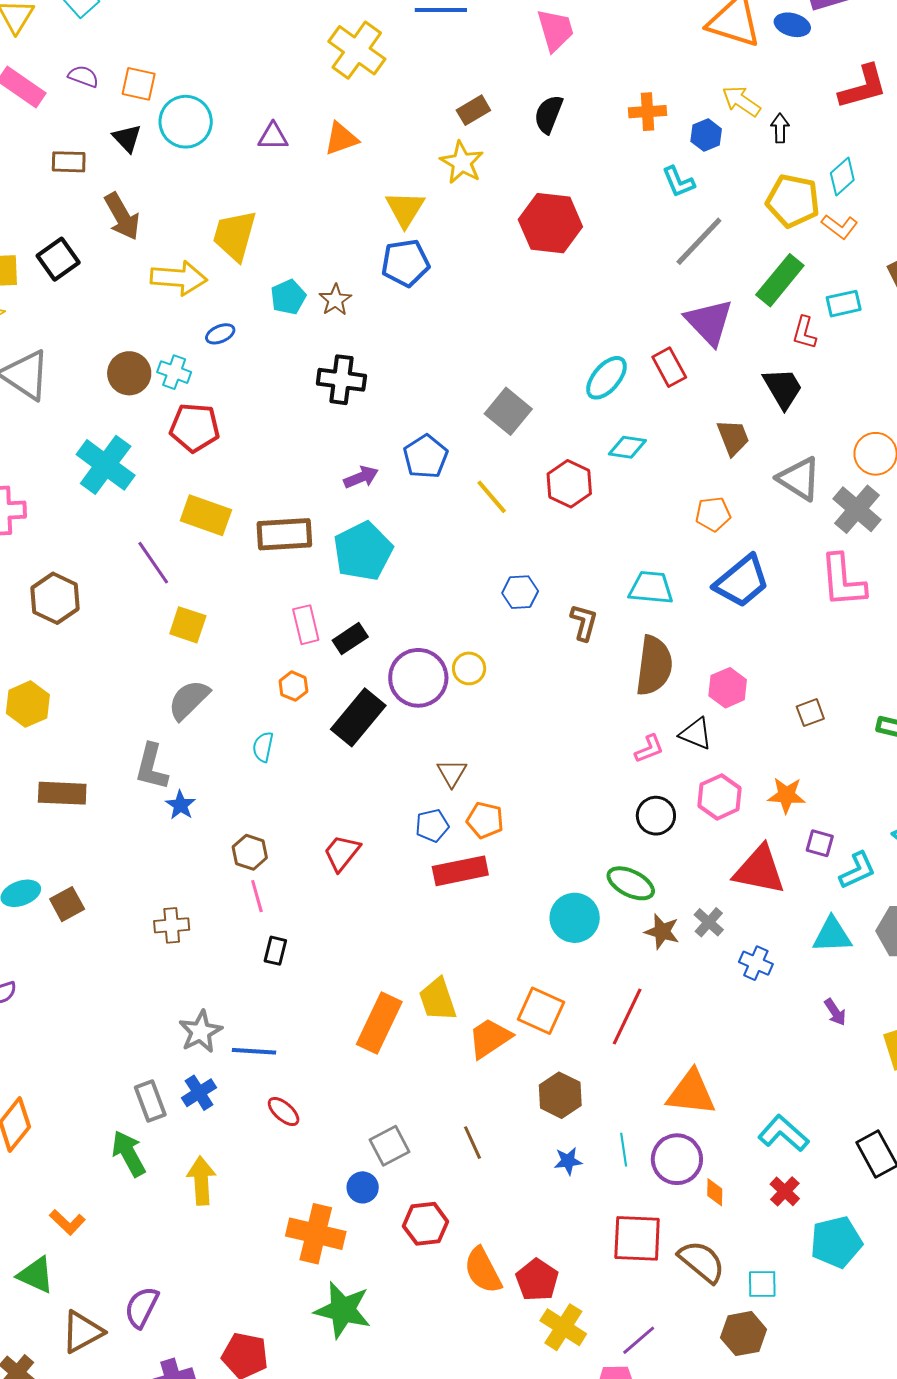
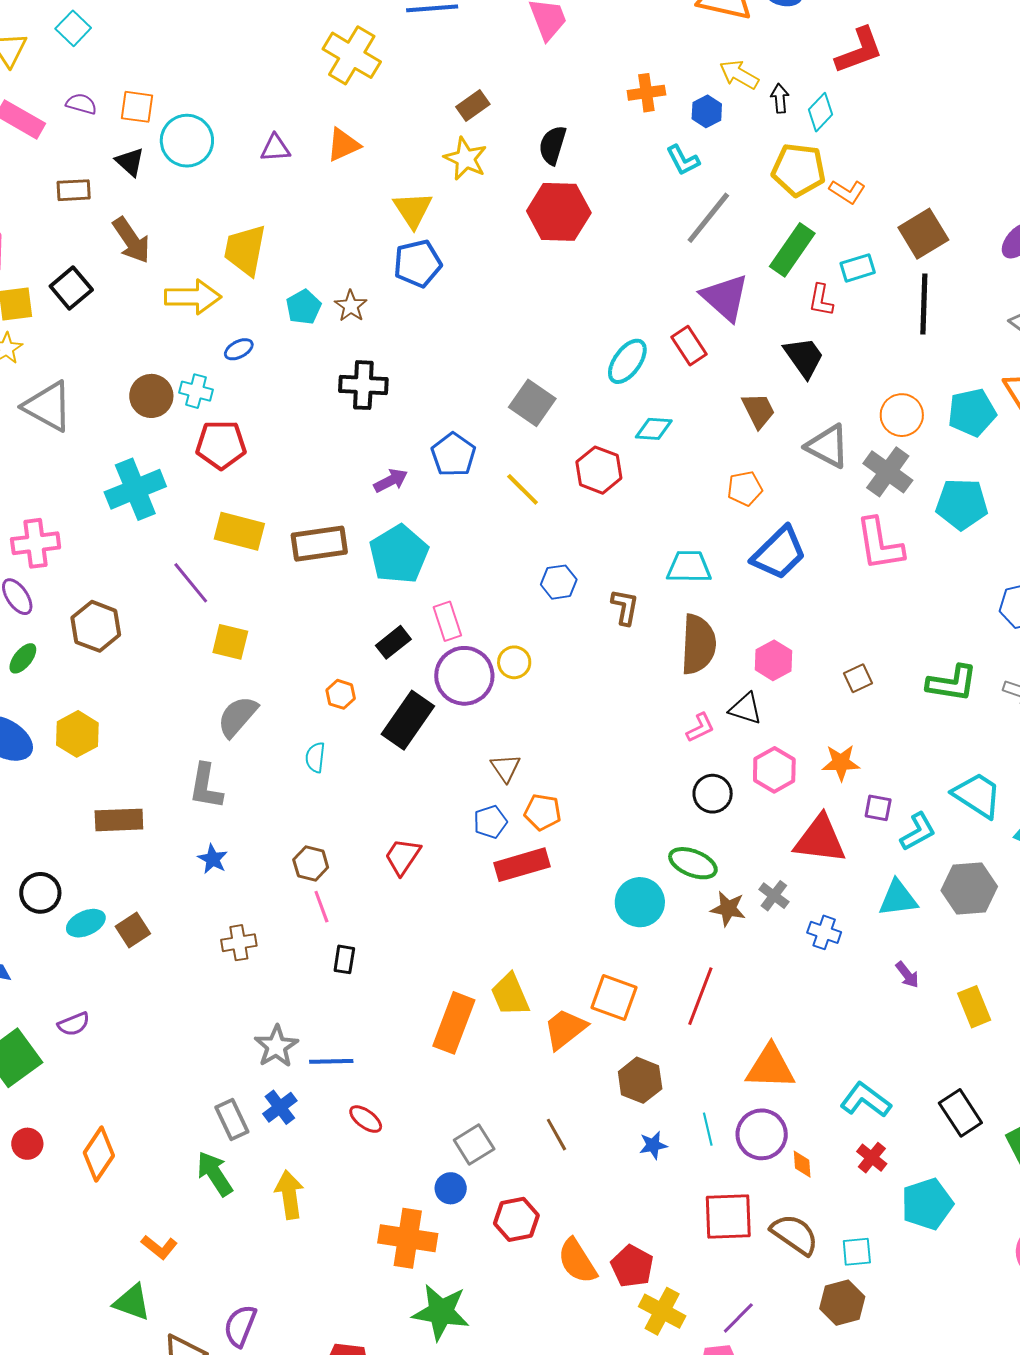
black semicircle: (549, 114) -> (553, 145), moved
cyan diamond: (842, 177) -> (821, 112), moved
cyan cross: (106, 465) -> (135, 489), turned 36
pink rectangle: (306, 625) -> (447, 621), moved
blue star: (181, 805) -> (213, 859), moved

